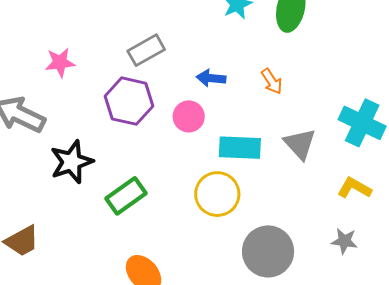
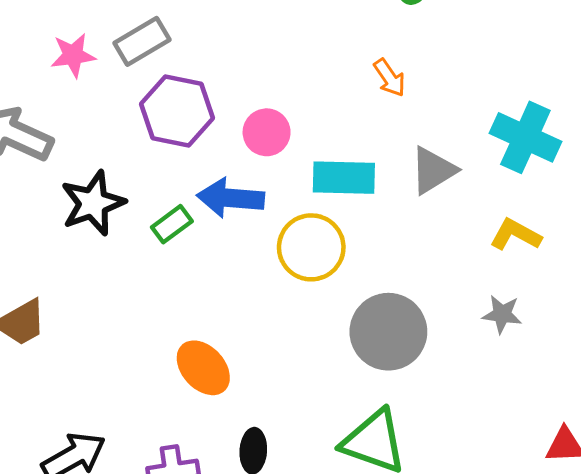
gray rectangle: (146, 50) -> (142, 41), moved
blue arrow: (211, 78) -> (230, 198), moved, size x1.5
gray triangle: (300, 144) -> (433, 170), turned 42
green rectangle: (126, 196) -> (172, 224), moved, size x0.7

